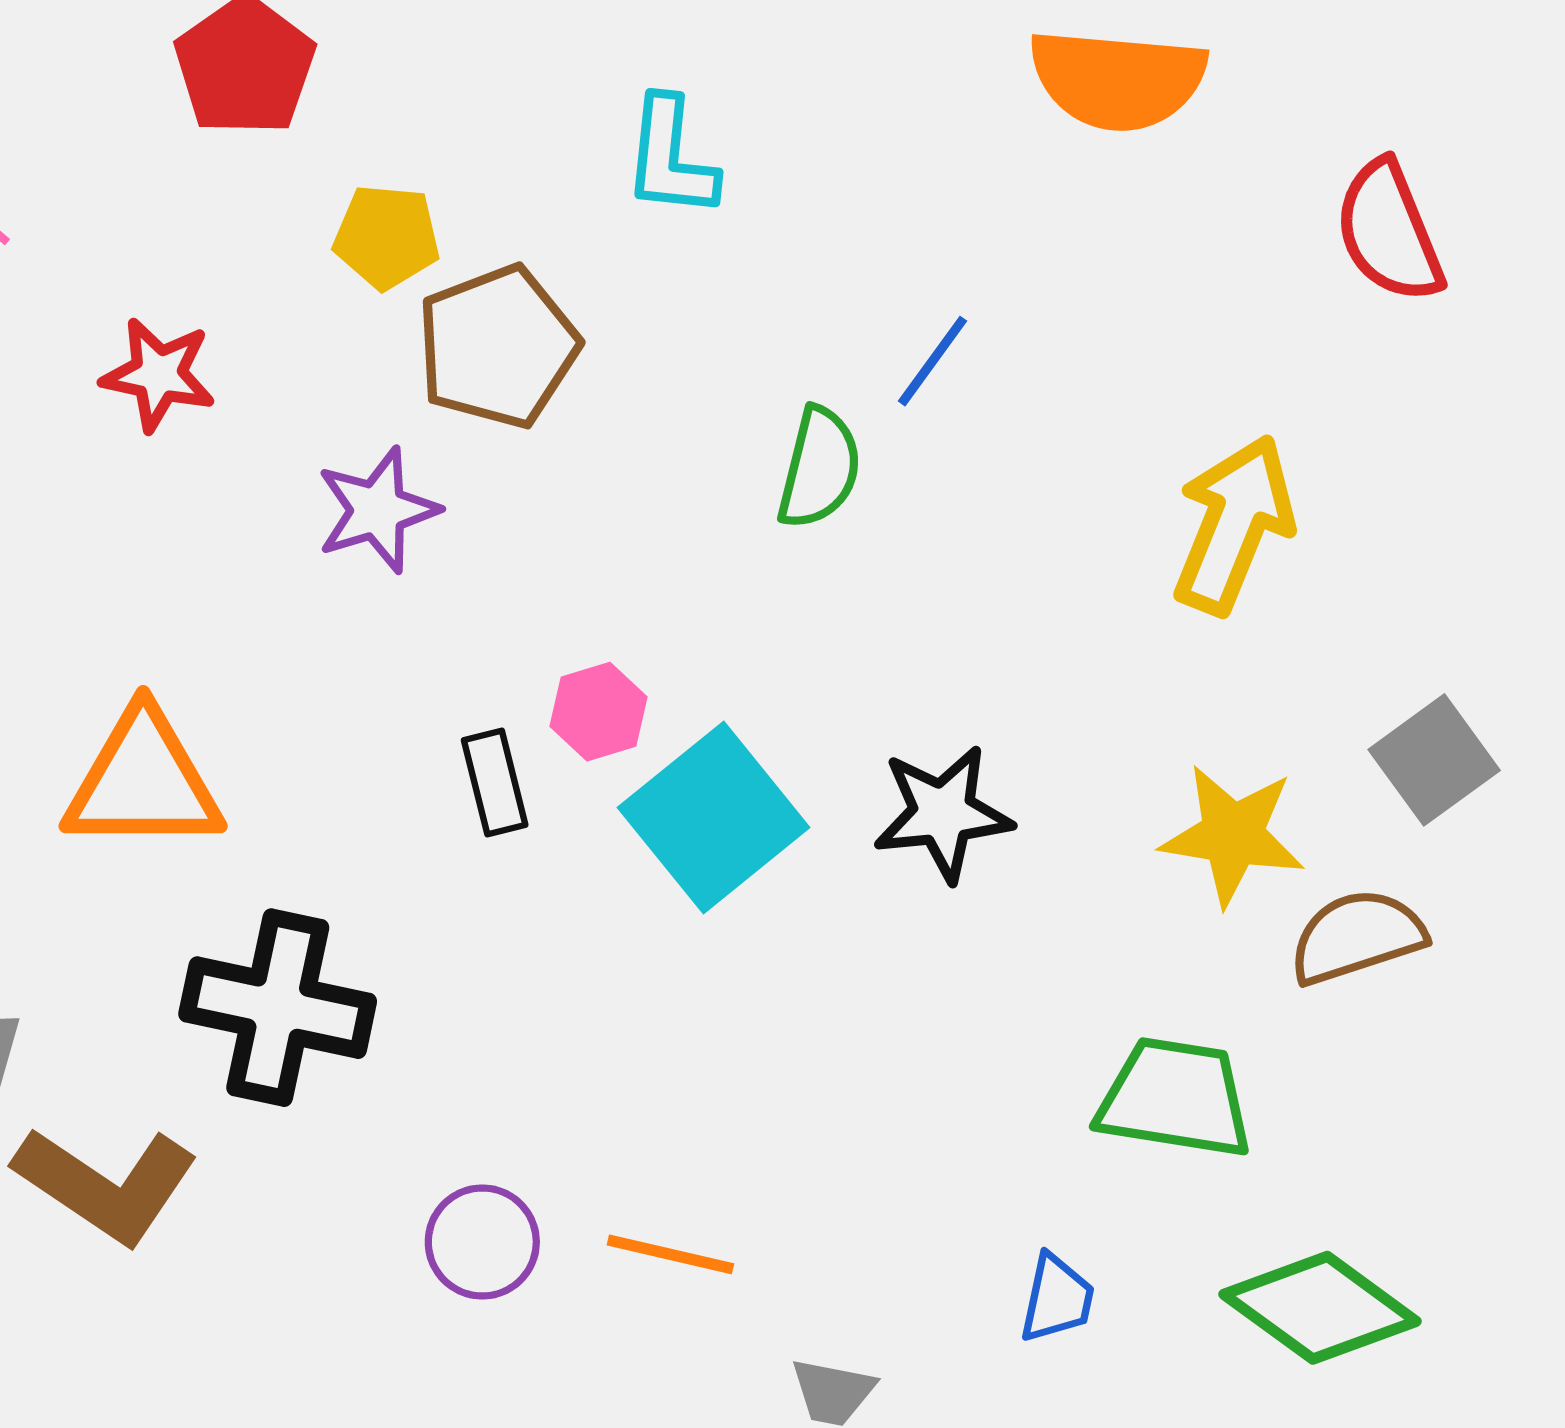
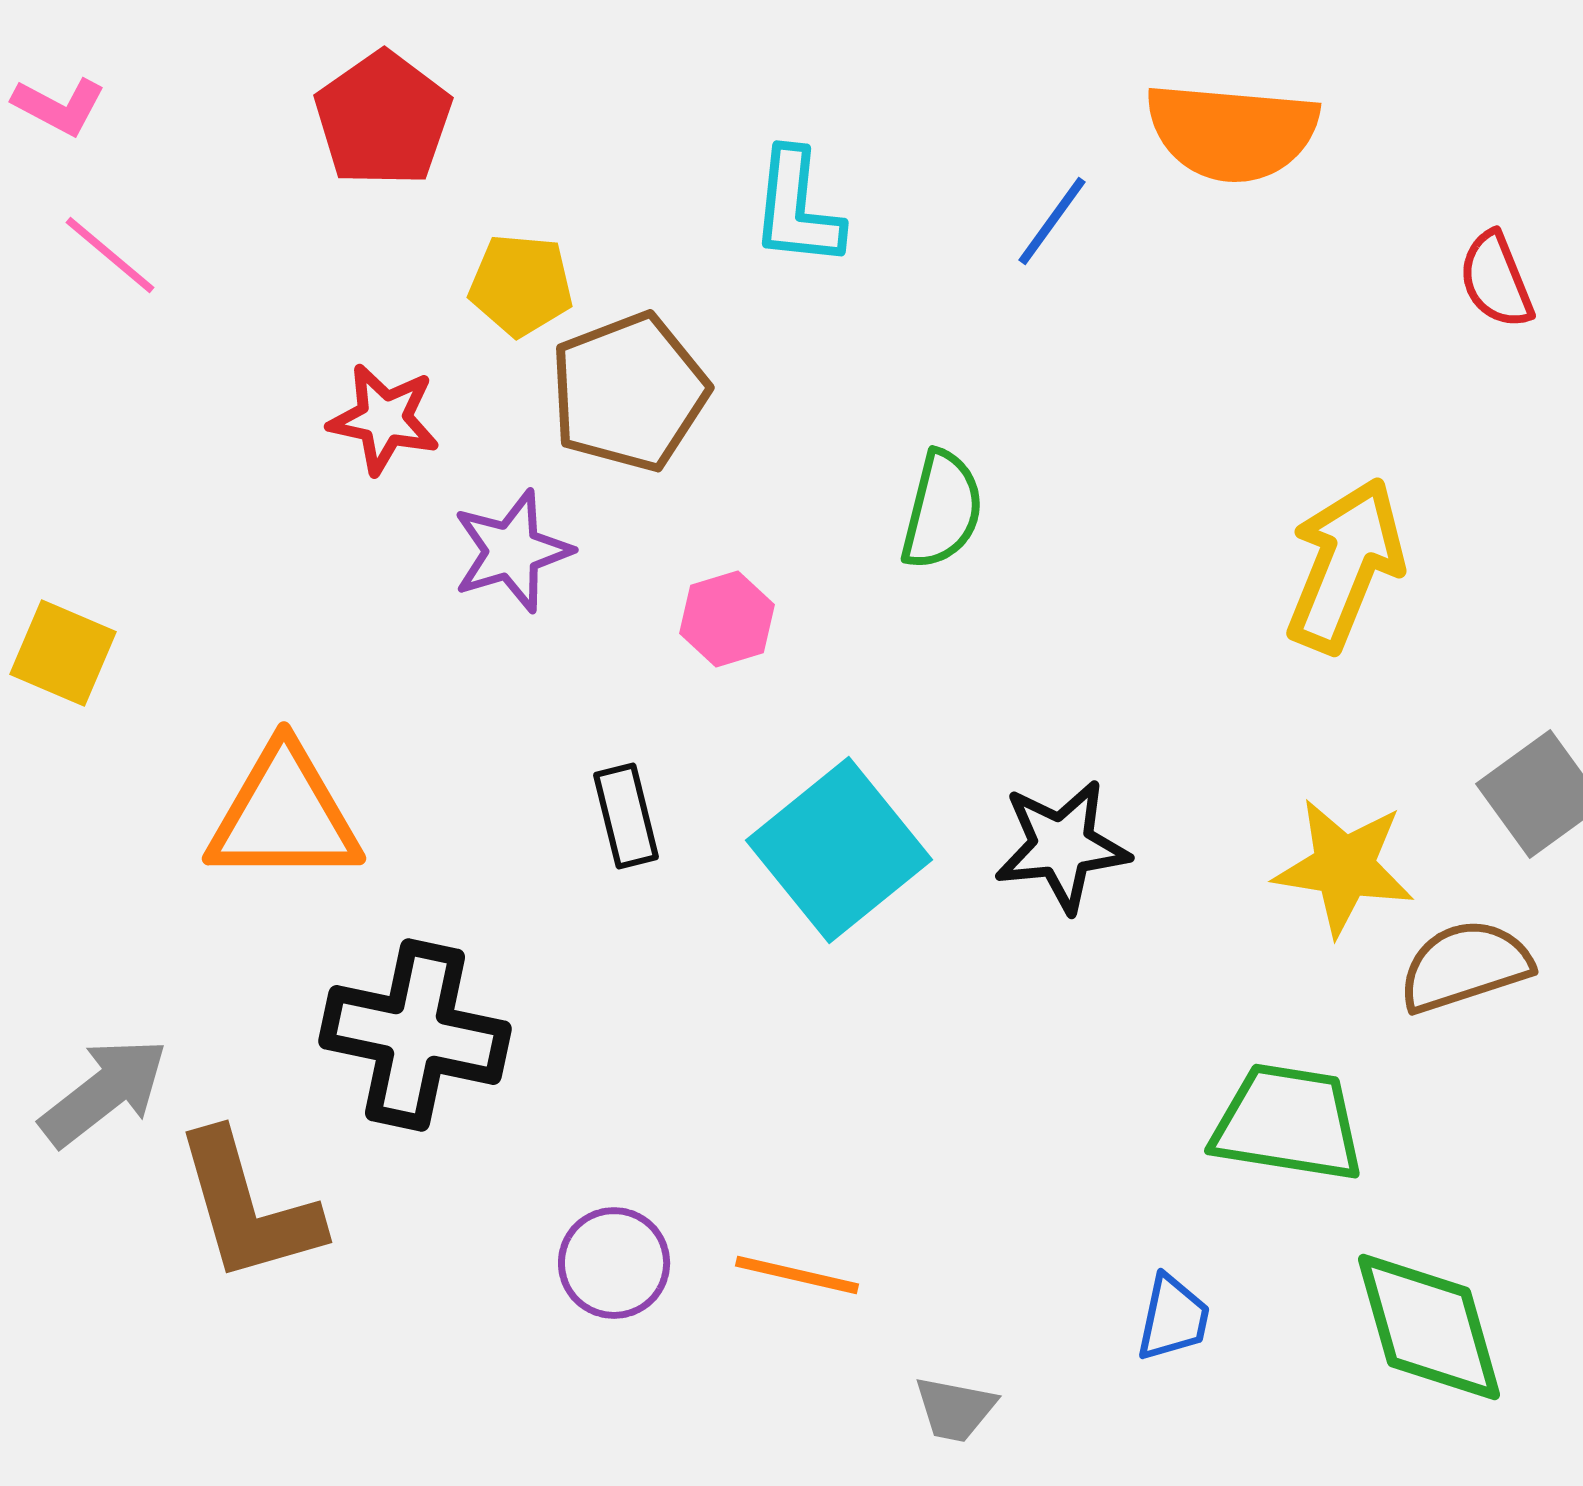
red semicircle: (1389, 232) -> (1496, 280), size x0.7
blue line: (933, 361) -> (1052, 221), moved
red star: (159, 374) -> (384, 419), moved
pink hexagon: (598, 712) -> (727, 619), moved
brown L-shape: (106, 1184) -> (248, 1207), turned 40
green diamond: (1320, 1308) -> (1429, 1327), turned 38

